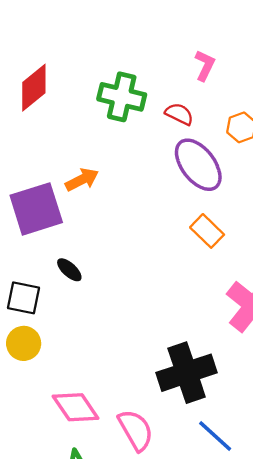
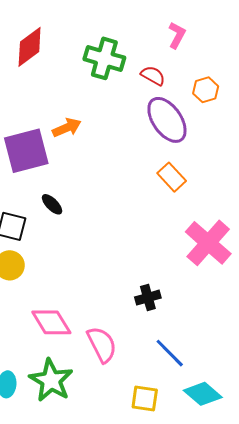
black cross: (187, 373) -> (148, 298), size x0.5

